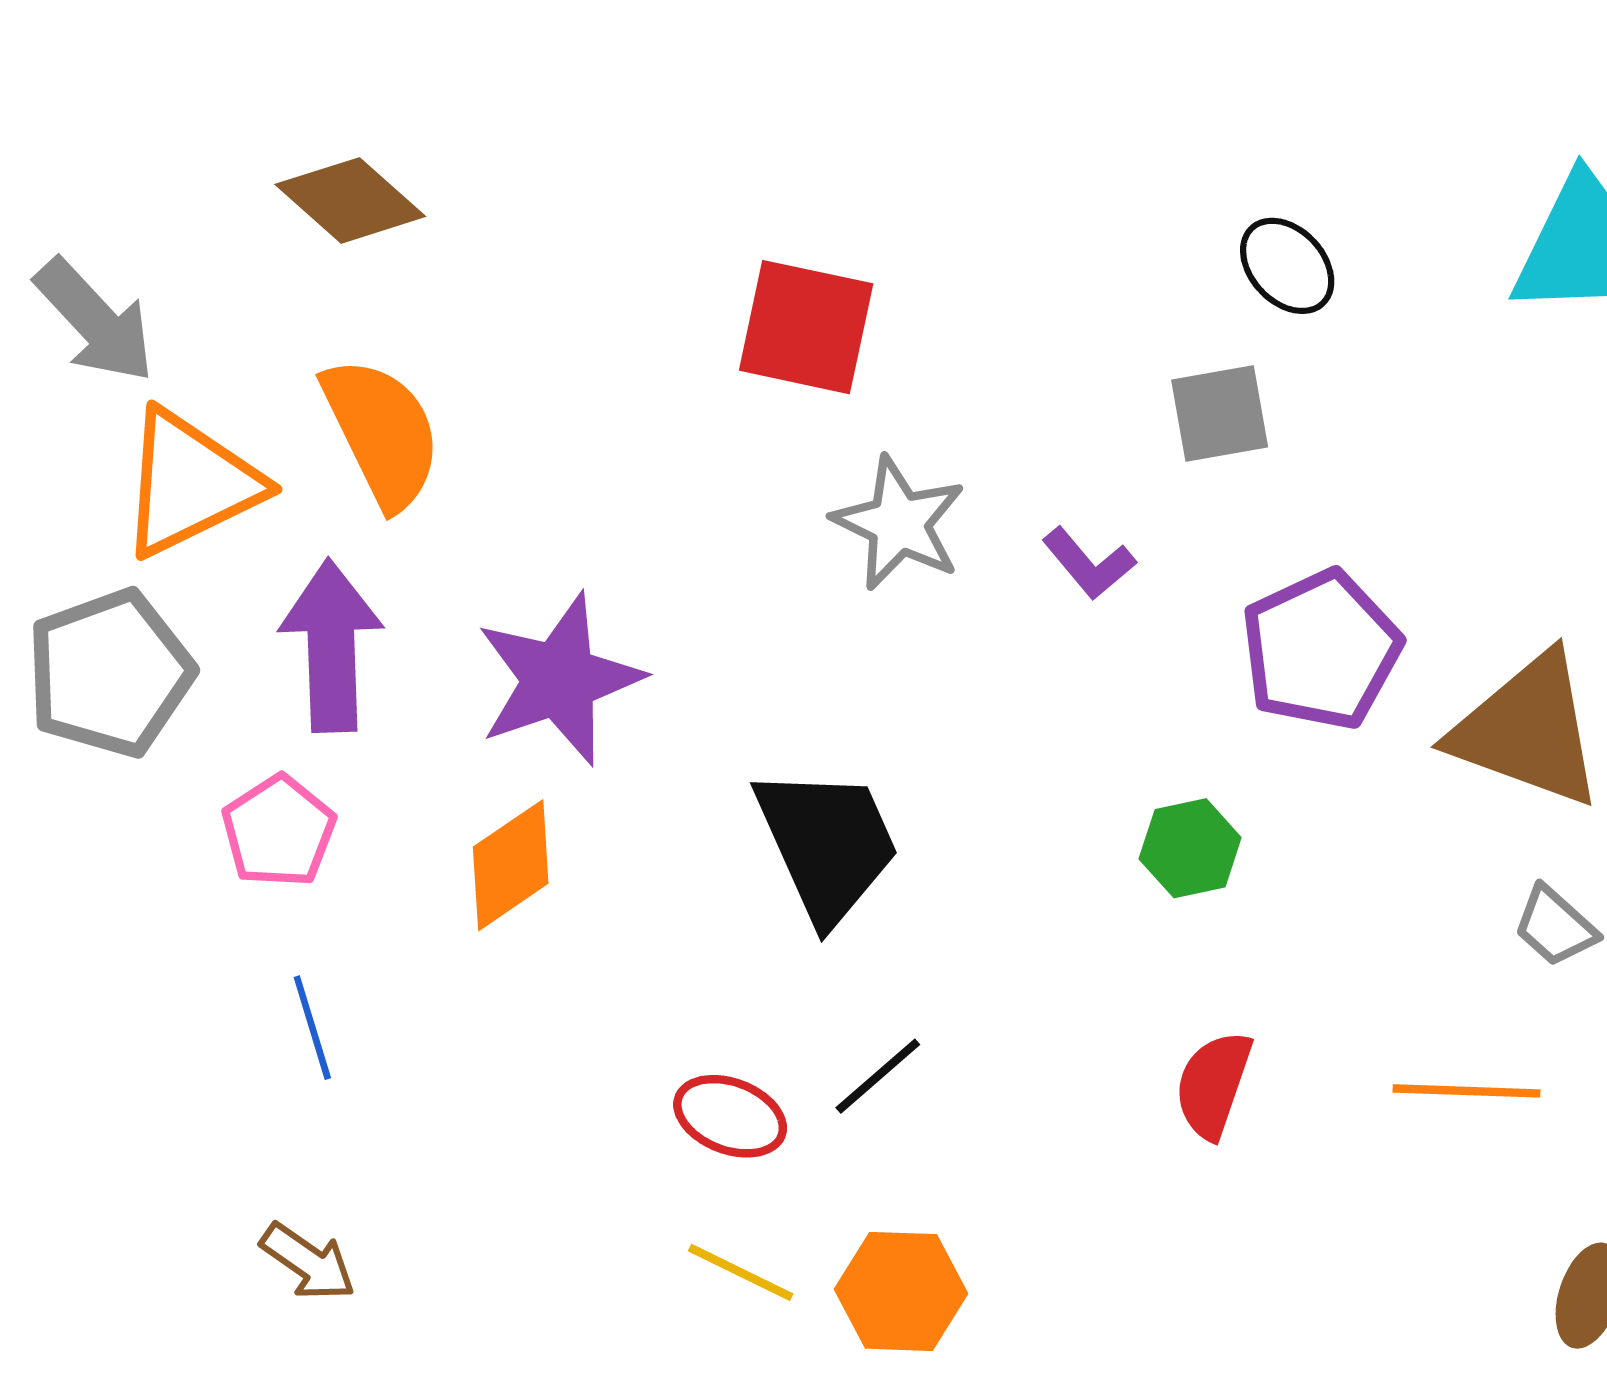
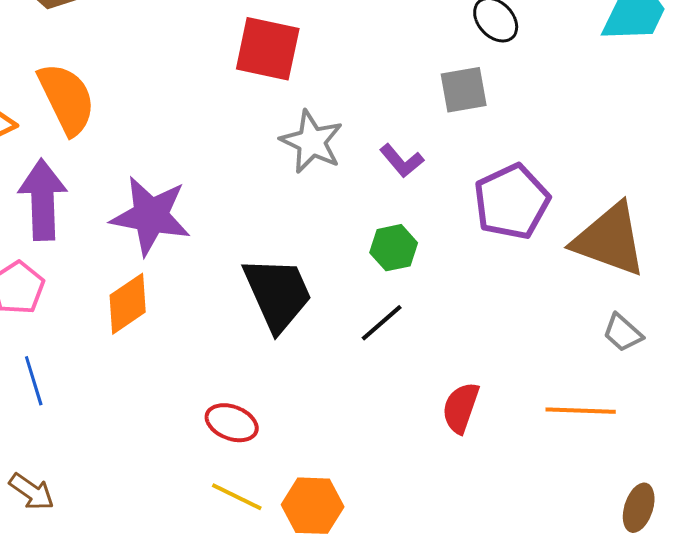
purple star: (559, 679) -> (151, 216), turned 30
green hexagon: (1190, 848) -> (394, 248), moved
black line: (878, 1076) -> (382, 323), moved

